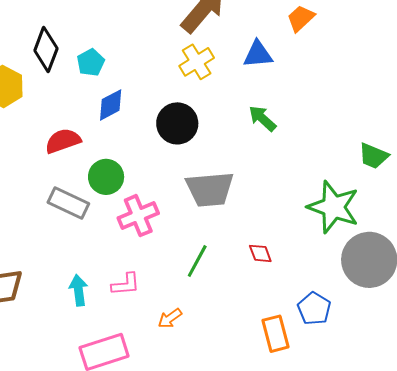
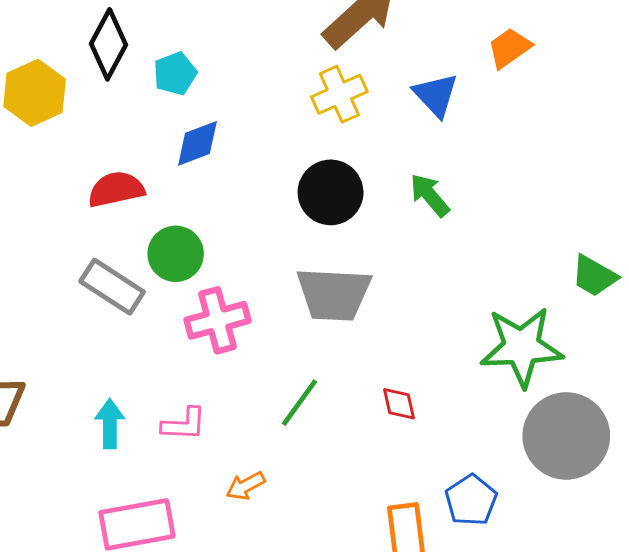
blue triangle: (258, 54) -> (436, 95), turned 44
black circle: (177, 123) -> (331, 192), moved
green star: (333, 207) -> (522, 347), turned -30

